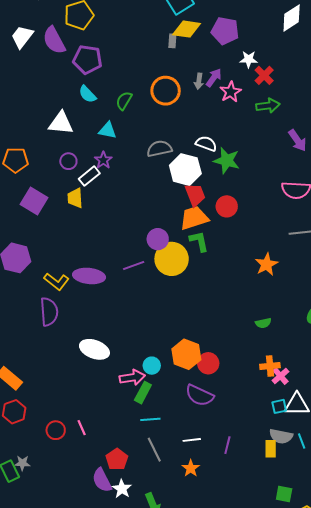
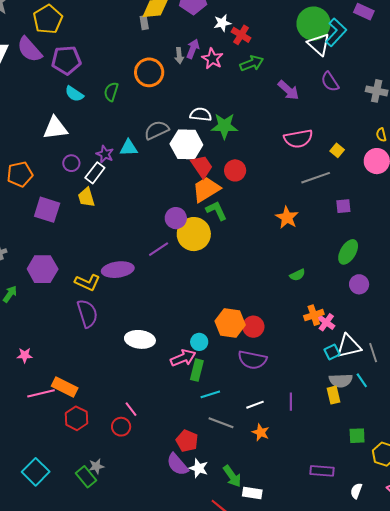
cyan triangle: (108, 130) -> (129, 148), moved
pink line: (82, 428) -> (131, 409), moved
gray line: (154, 450) -> (221, 423), turned -30

